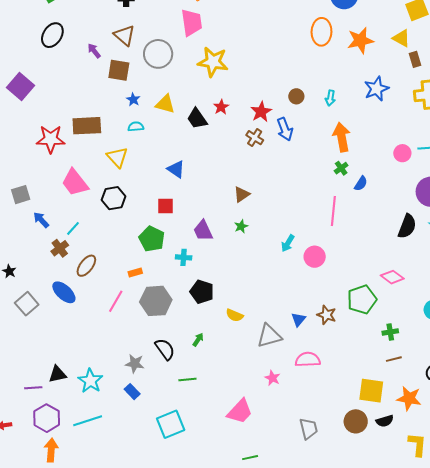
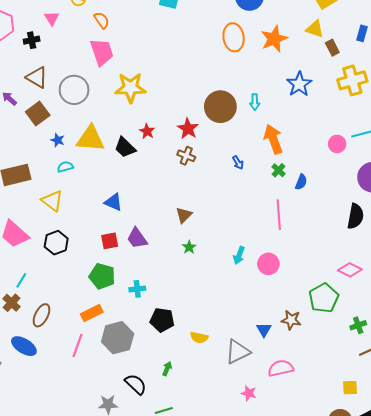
brown square: (119, 70) -> (38, 113), turned -35
brown circle: (296, 96) -> (220, 107), size x2.0
yellow triangle: (165, 104) -> (90, 139), size x1.4
blue arrow: (285, 129) -> (238, 163), moved, size x0.6
purple trapezoid: (203, 231) -> (137, 238), moved
orange rectangle: (135, 273) -> (92, 313), size x1.5
yellow square: (371, 391) -> (350, 388), size x0.6

